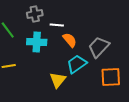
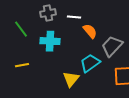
white line: (57, 25) -> (74, 17), moved
orange semicircle: (70, 40) -> (90, 31), moved

